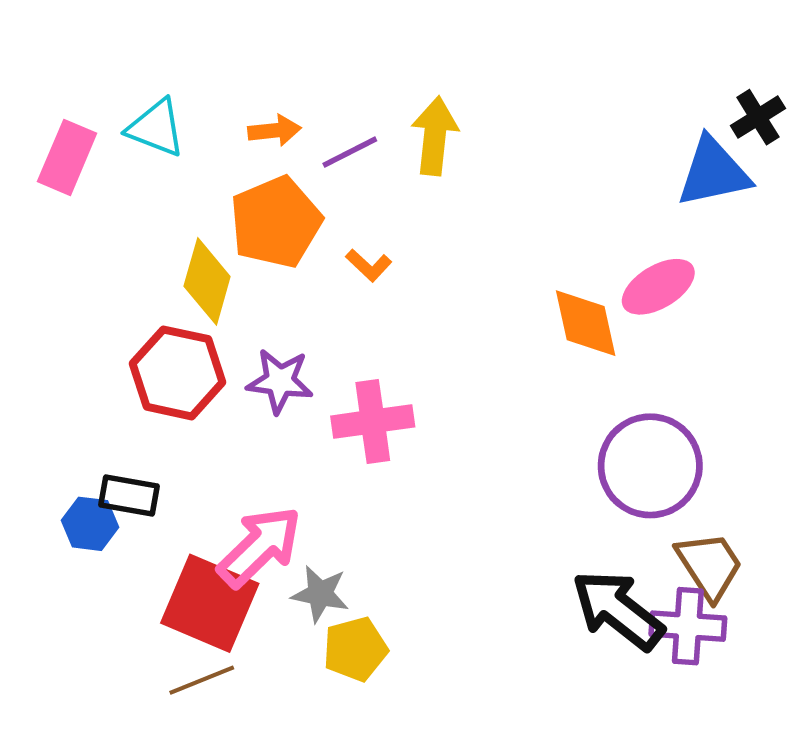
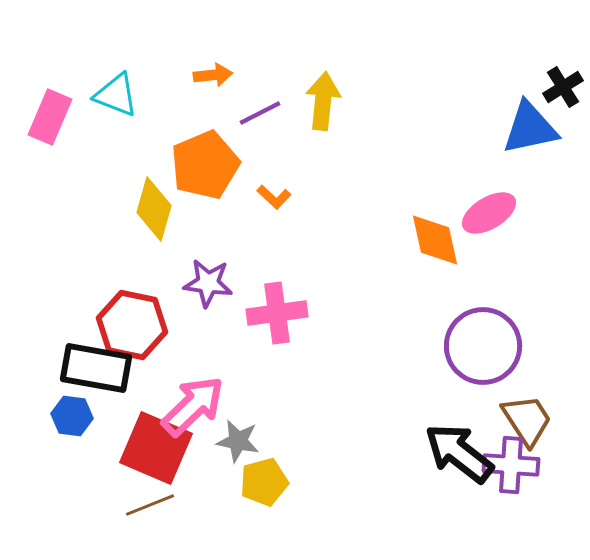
orange arrow: (274, 131) -> (213, 75), moved
red hexagon: (177, 373) -> (132, 325), moved
black rectangle: (129, 496) -> (96, 368), size x1.6
blue hexagon: (90, 524) -> (72, 416), moved

